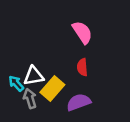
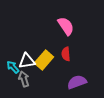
yellow rectangle: (52, 88) -> (44, 60), moved
purple semicircle: (79, 102) -> (77, 82), moved

